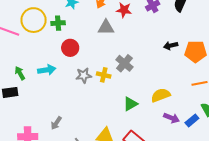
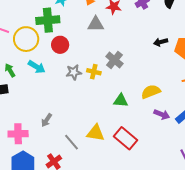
yellow circle: (34, 20) -> (26, 39), moved
green cross: (58, 23) -> (48, 20), size x1.6
cyan arrow: (47, 70) -> (37, 67), turned 42
green triangle: (130, 104) -> (121, 101), turned 35

